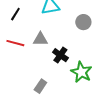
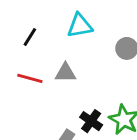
black cross: (60, 55) -> (91, 121), moved

